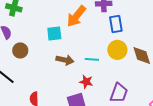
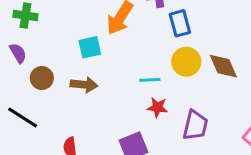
brown arrow: (65, 60) -> (84, 85), moved
red star: (86, 82) -> (157, 107), moved

